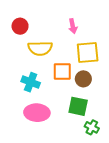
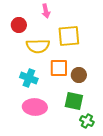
pink arrow: (73, 26) -> (46, 11), moved
yellow square: (88, 53) -> (69, 36), moved

